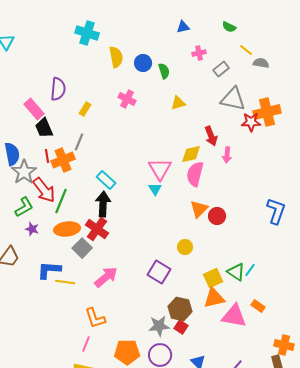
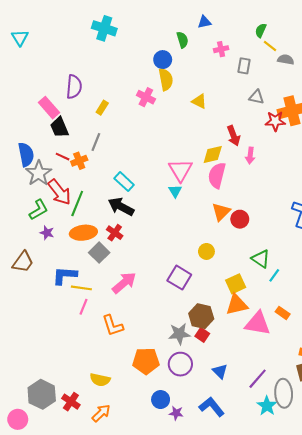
green semicircle: (229, 27) -> (261, 30), moved, turned 88
yellow semicircle: (116, 57) -> (166, 79), moved
gray rectangle: (221, 69) -> (244, 66), turned -42
green semicircle: (164, 71) -> (182, 40), moved
gray triangle: (233, 99) -> (257, 97), size x0.6
yellow triangle: (178, 103) -> (199, 101), turned 42
red line: (47, 156) -> (63, 157), turned -56
orange cross: (63, 160) -> (79, 161), size x0.7
black arrow: (103, 204) -> (121, 207), turned -65
red cross: (97, 229) -> (115, 233), size x0.7
green triangle: (236, 272) -> (261, 259), moved
pink line: (86, 344) -> (83, 307), moved

